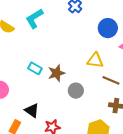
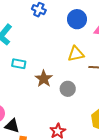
cyan rectangle: (35, 68) -> (19, 64), moved
black triangle: (32, 110) -> (12, 126), moved

